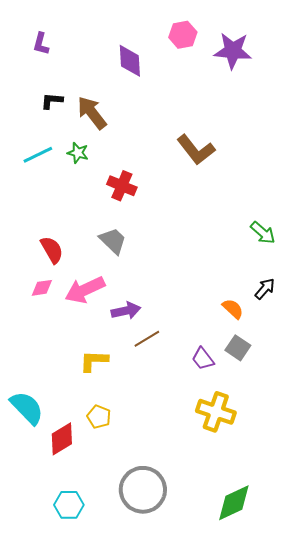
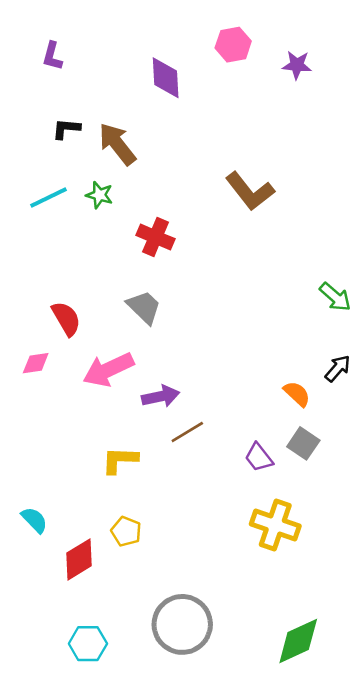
purple star: (233, 51) -> (297, 65), size x0.6
pink diamond: (42, 288) -> (36, 363), moved
cyan semicircle: (27, 408) -> (34, 520), size x0.6

